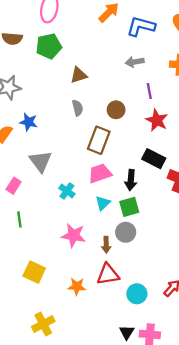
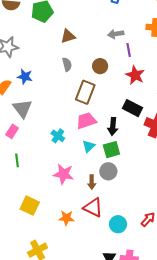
gray arrow: (135, 62) -> (116, 34), moved
gray triangle: (41, 161) -> (22, 109), moved
red triangle: (108, 274) -> (93, 208), turned 35

